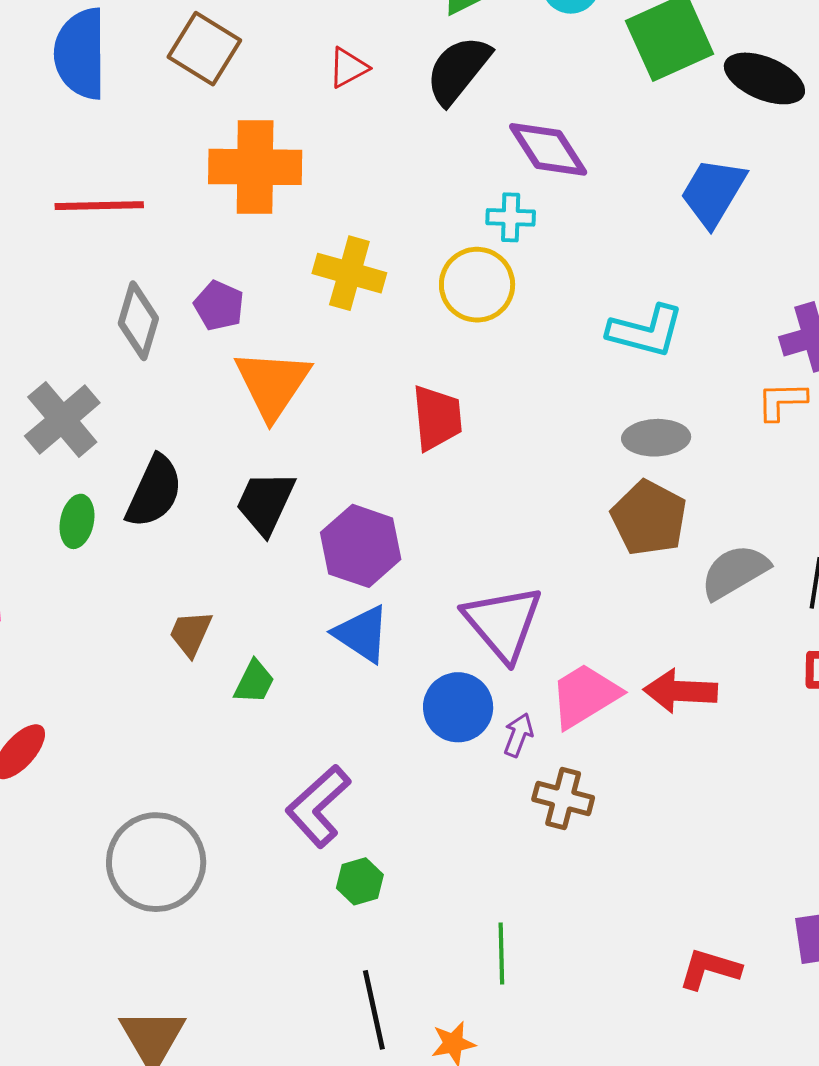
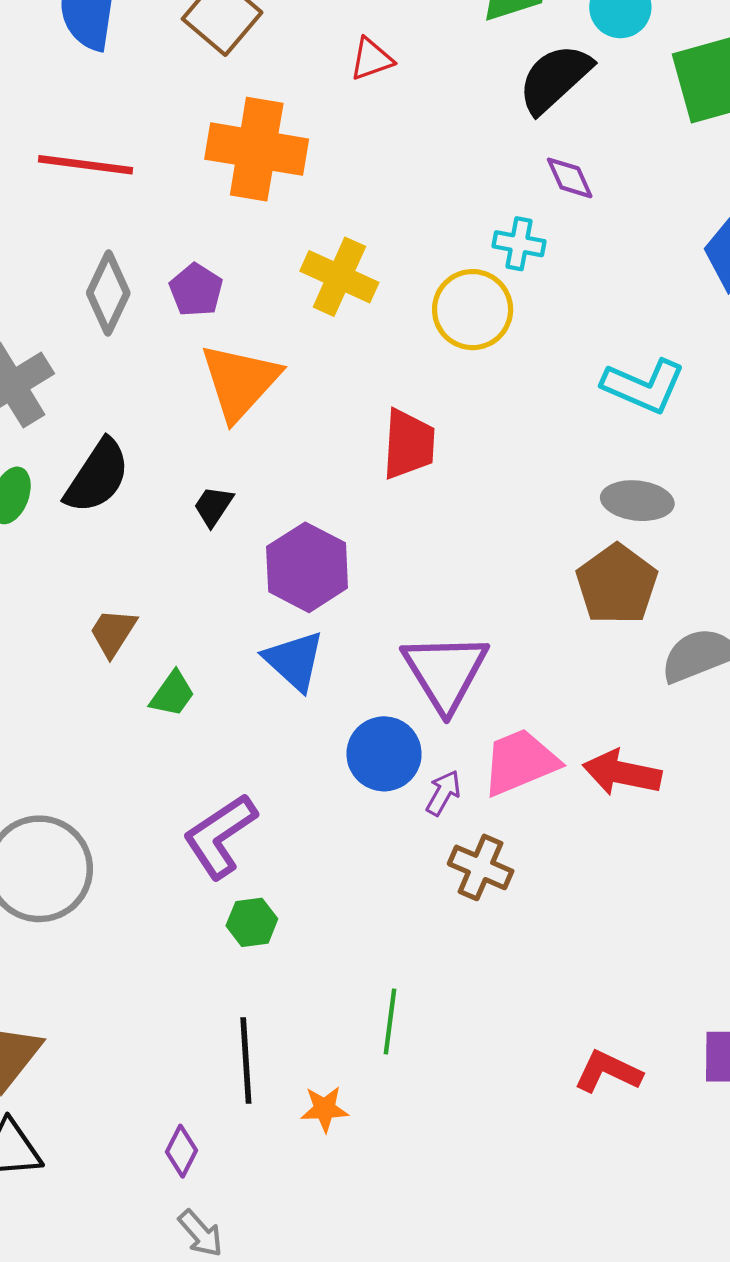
black semicircle: (458, 70) -> (555, 78), moved
purple diamond: (548, 149) -> (570, 178), size x0.6
black trapezoid: (265, 503) -> (213, 506), size x0.6

